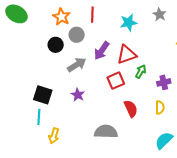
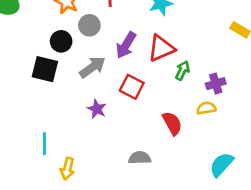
red square: (116, 81) -> (132, 87), moved, turned -36
black square: (43, 95) -> (45, 69), moved
yellow semicircle: (160, 107) -> (206, 108), moved, turned -96
gray semicircle: (106, 132) -> (140, 158), size x0.7

